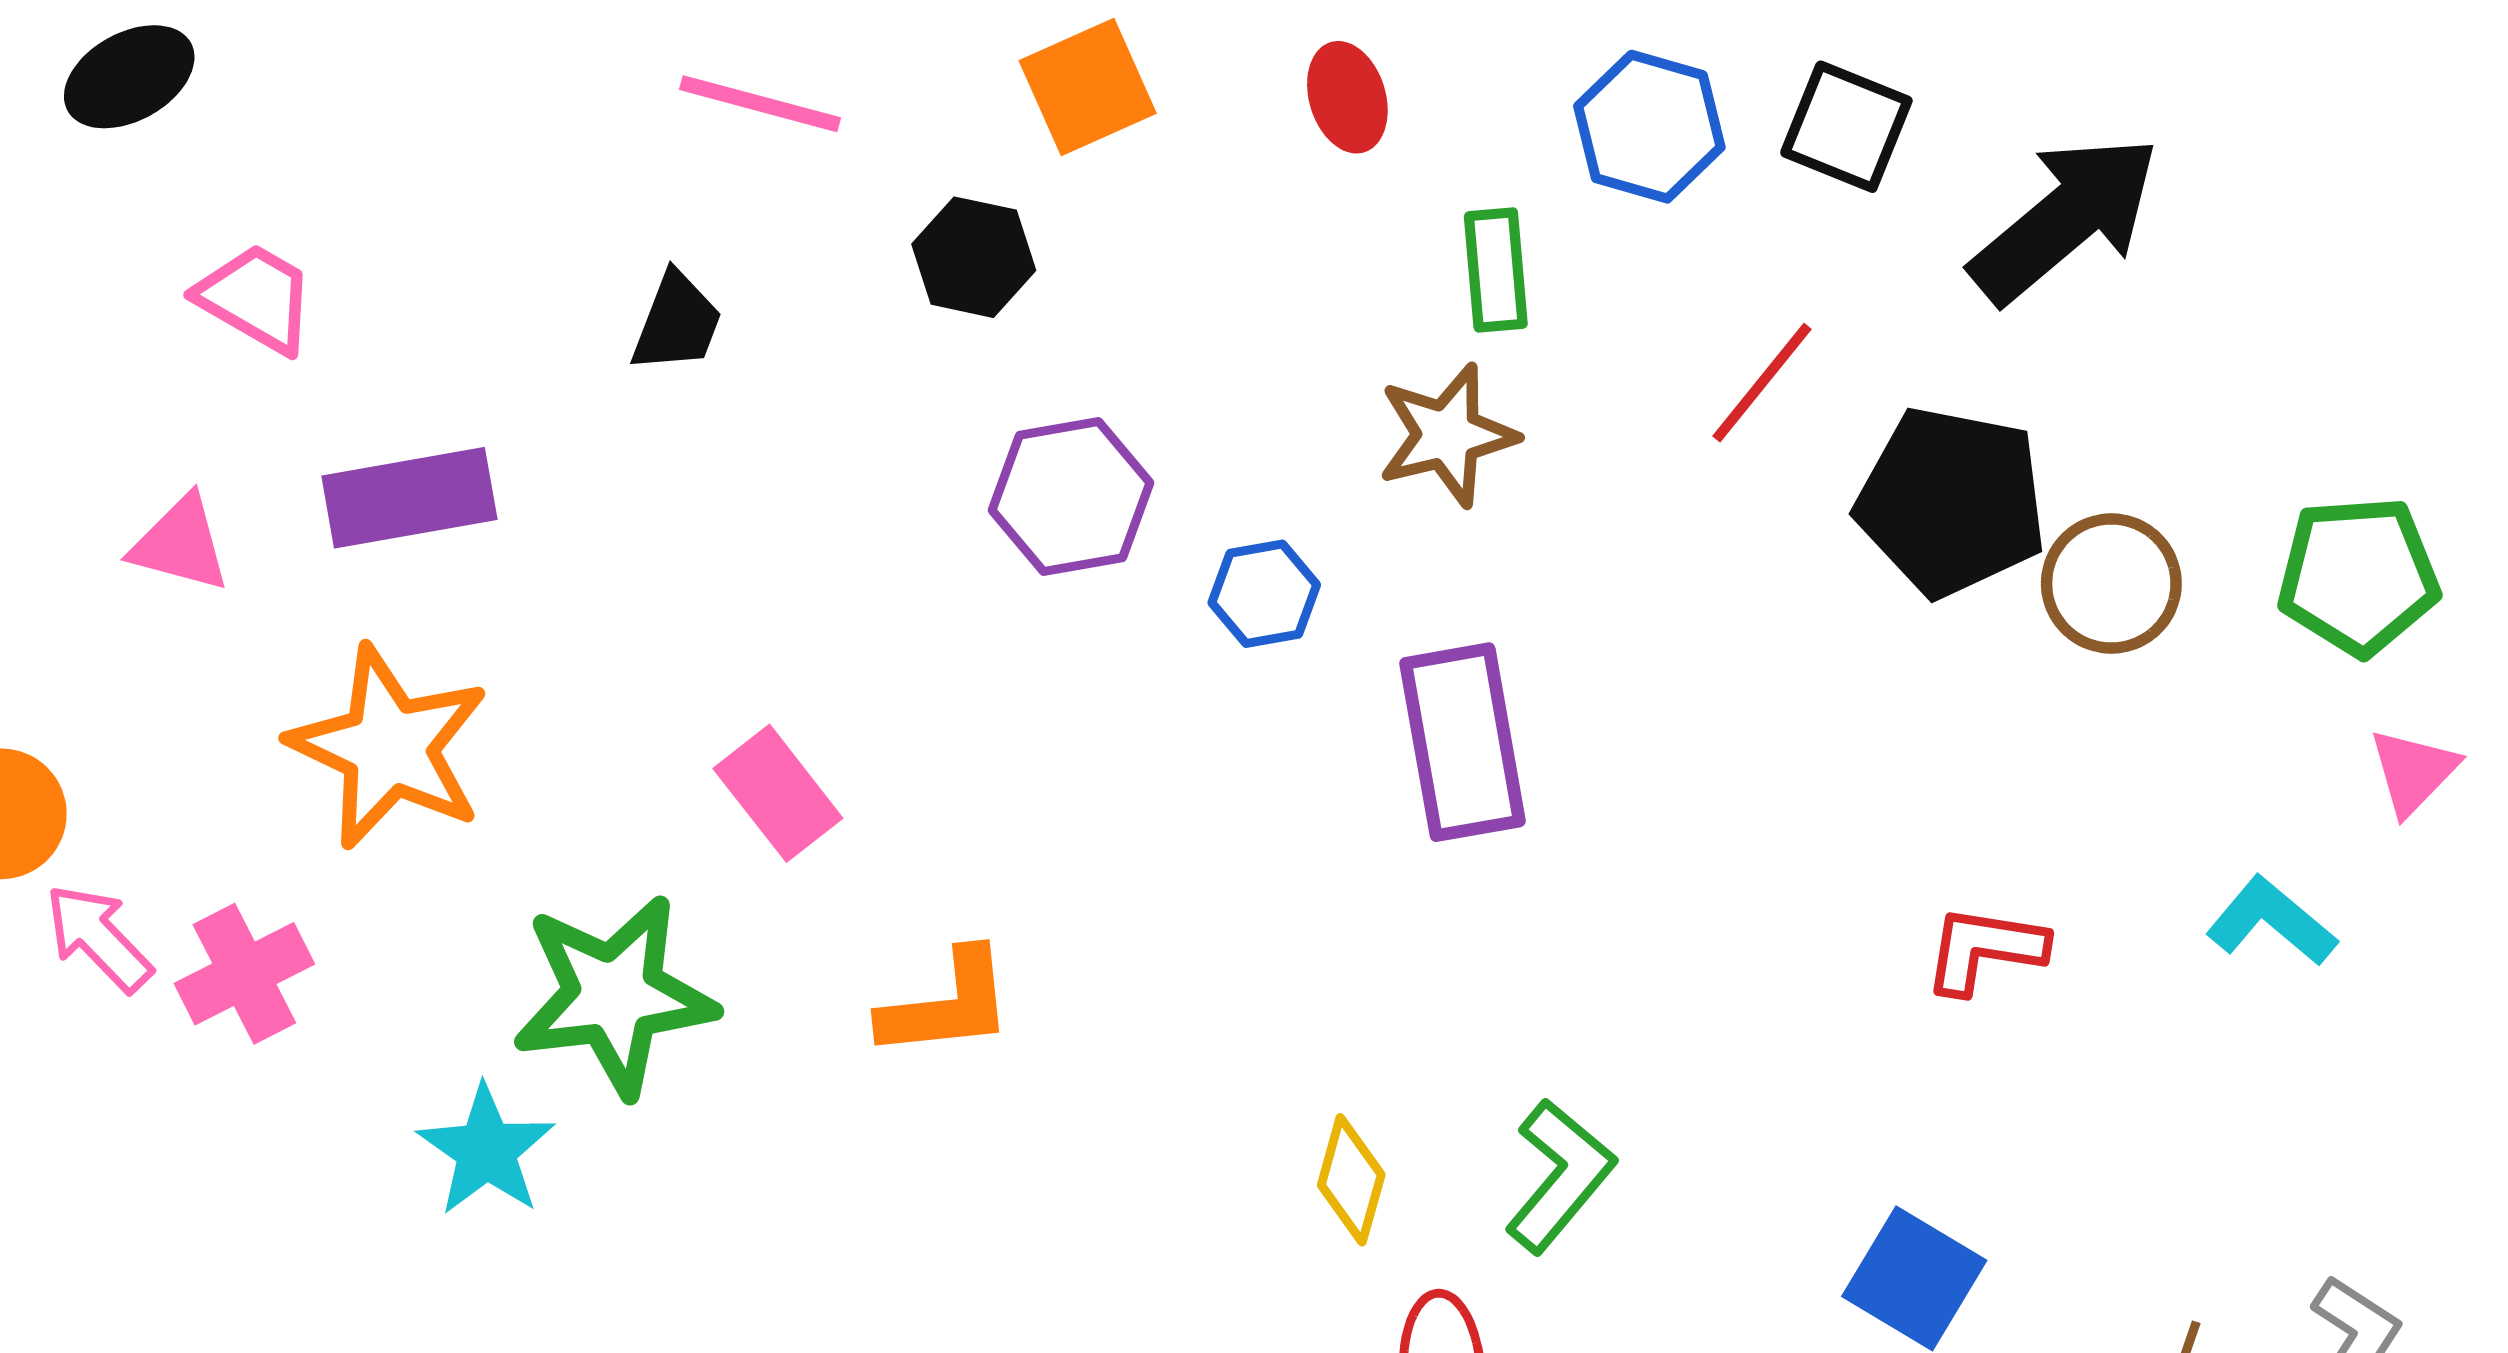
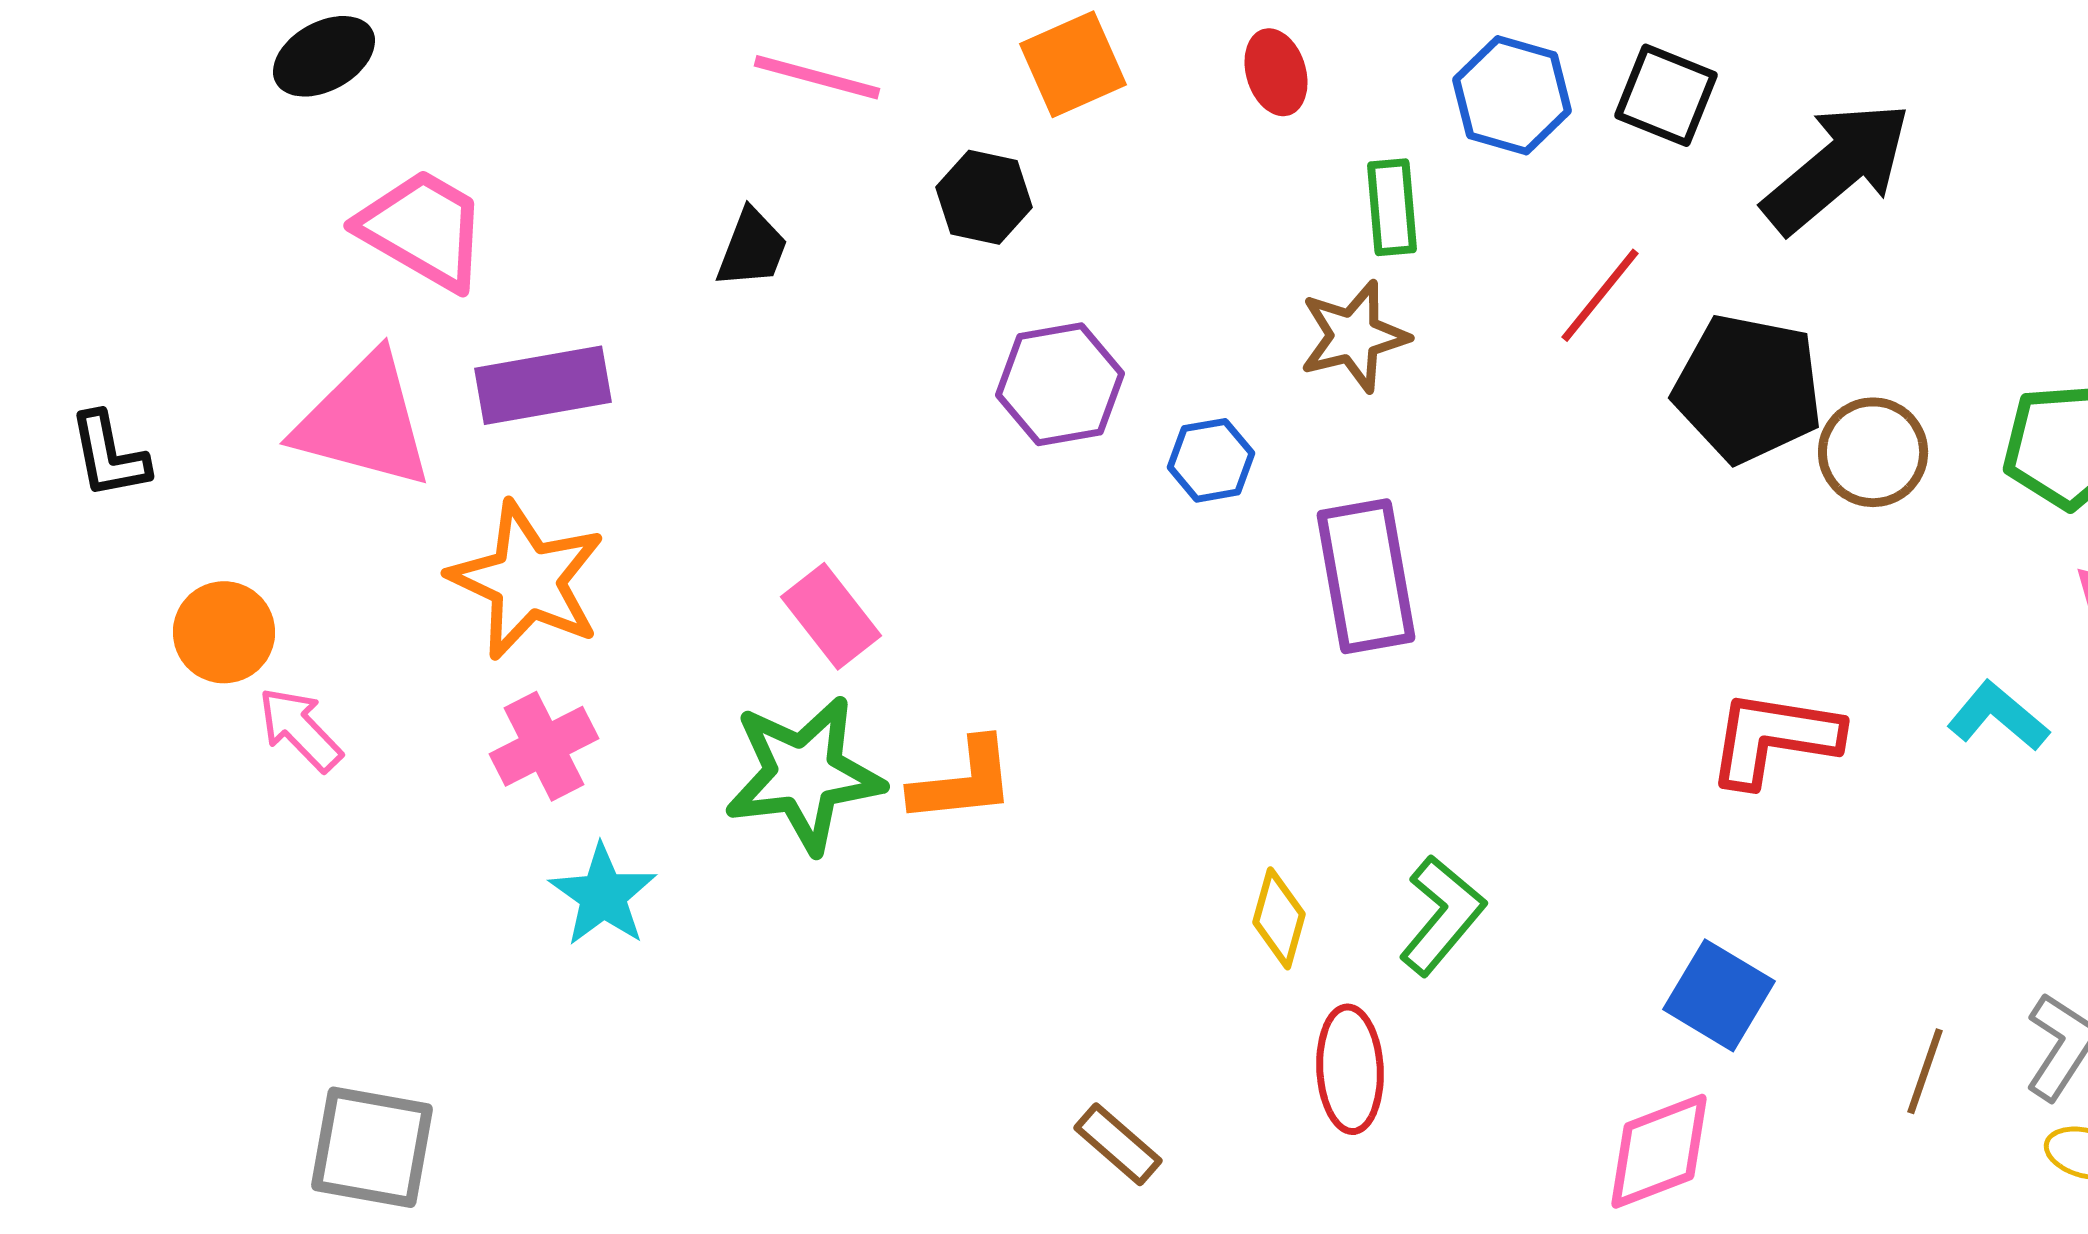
pink trapezoid: (256, 298) -> (423, 229), size x1.4
pink triangle: (180, 544) -> (364, 421), size x1.8
red L-shape: (1985, 949) -> (1774, 738), size x1.4
pink cross: (244, 974) -> (544, 746), moved
green star: (614, 996) -> (804, 774), moved

